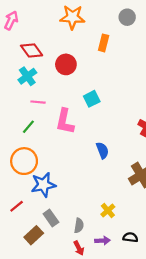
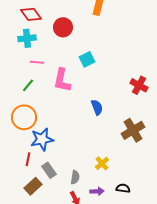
cyan cross: (27, 76) -> (27, 38), turned 30
red line: (17, 206) -> (28, 159), moved, turned -40

